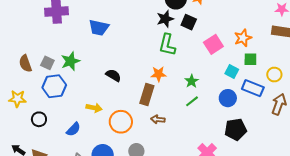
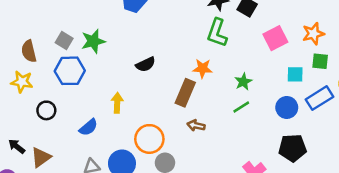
brown semicircle: (25, 63) -> (29, 51), moved
cyan square: (232, 71) -> (295, 74), turned -32
black semicircle: (113, 75) -> (146, 64), turned 119
blue rectangle: (253, 88) -> (319, 98), turned -60
yellow arrow: (94, 108) -> (117, 103), turned -105
orange circle: (121, 122) -> (149, 139), moved

